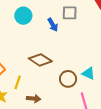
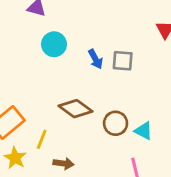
gray square: (70, 13) -> (123, 61), moved
brown circle: (68, 79) -> (116, 123), moved

